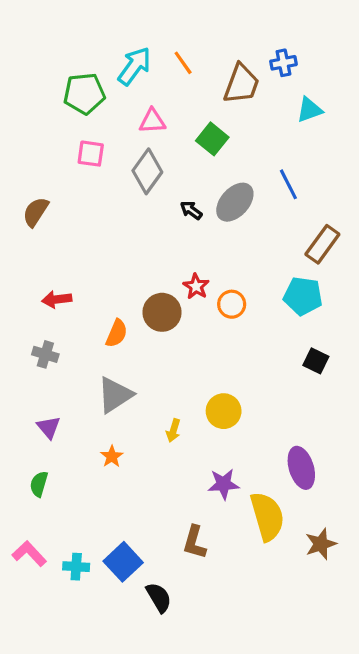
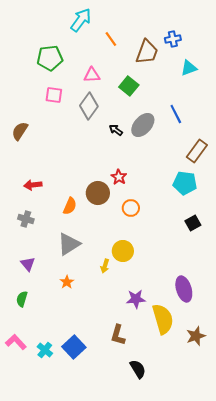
cyan arrow: (134, 66) -> (81, 20), moved
orange circle: (232, 304) -> (131, 208), moved
black square: (316, 361) -> (193, 223), turned 35
yellow circle: (224, 411) -> (123, 251), moved
cyan cross: (76, 567) -> (45, 350), turned 35
black semicircle: (159, 597) -> (138, 369), moved

